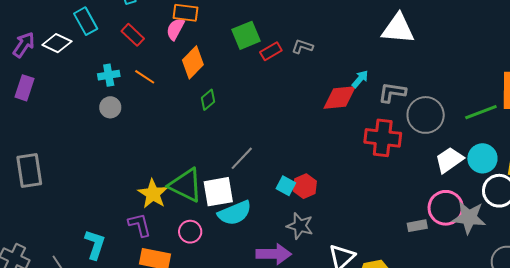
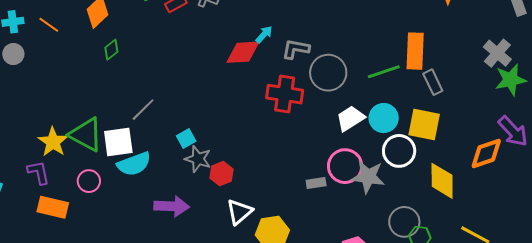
cyan square: (286, 186) -> (186, 138), turned 30
red hexagon: (305, 186) -> (221, 174), moved
gray star: (300, 226) -> (198, 159), moved

